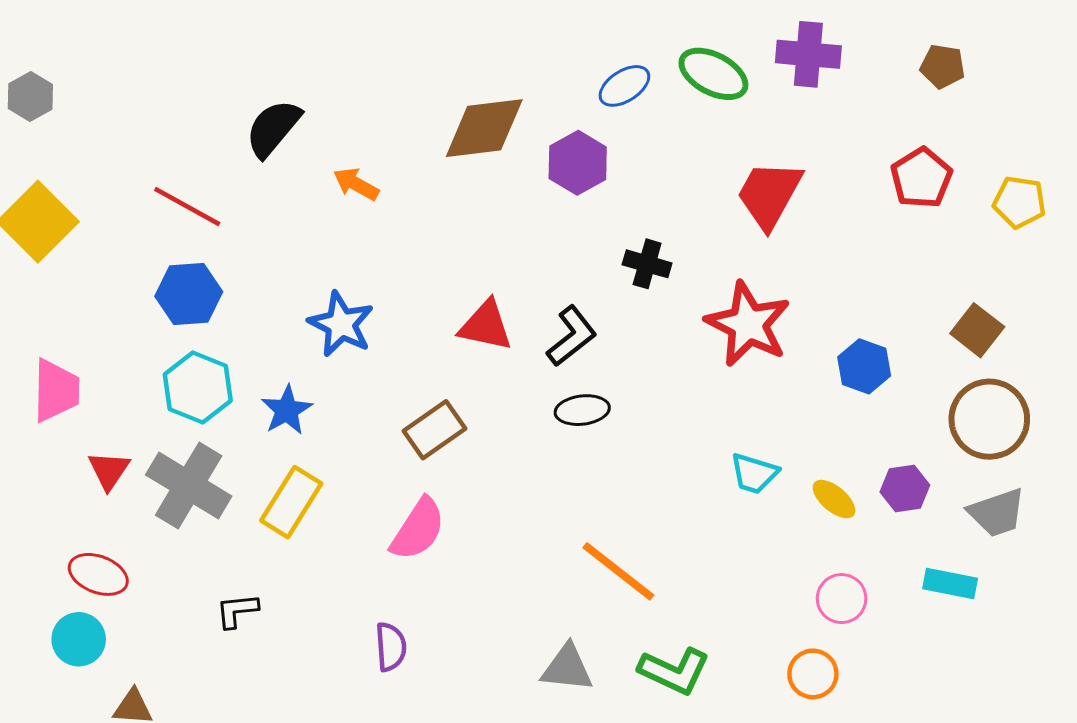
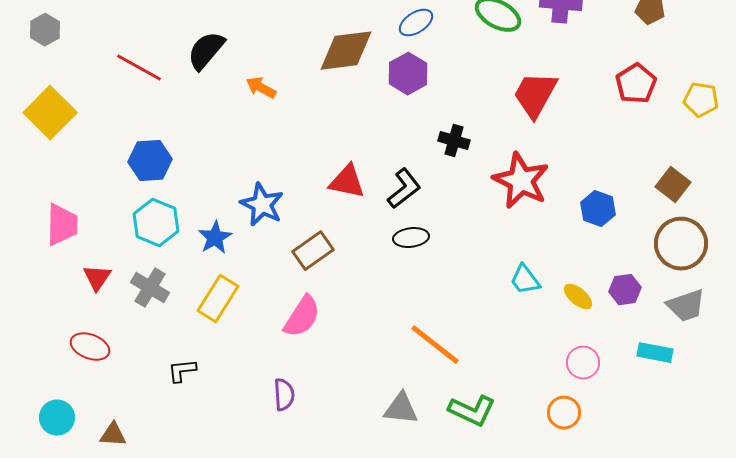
blue ellipse: (624, 86) -> (416, 23), moved
red line: (187, 207) -> (139, 68), moved
blue star: (341, 324) -> (262, 205), moved
cyan trapezoid: (754, 473) -> (525, 280), turned 36
gray cross: (189, 485) -> (150, 288), size x0.7
cyan circle: (79, 639) -> (57, 418), moved

